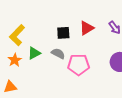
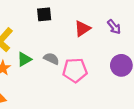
black square: (63, 33) -> (44, 14), moved

